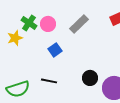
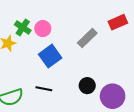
gray rectangle: (79, 24) -> (87, 38), moved
blue square: (55, 50) -> (50, 56), size x1.5

